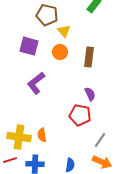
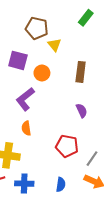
orange circle: (60, 52) -> (42, 73), moved
red pentagon: (80, 115) -> (67, 146), moved
orange semicircle: (42, 135) -> (26, 128), moved

